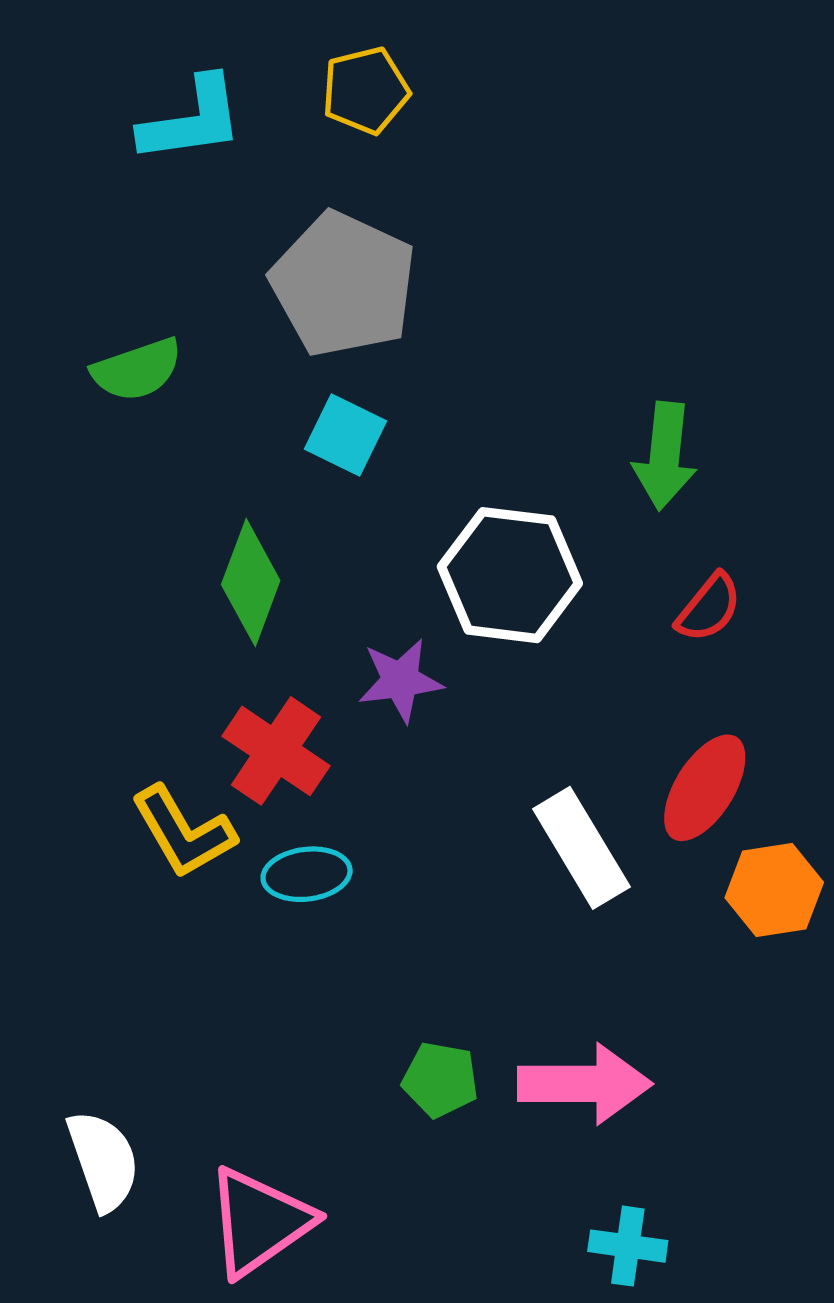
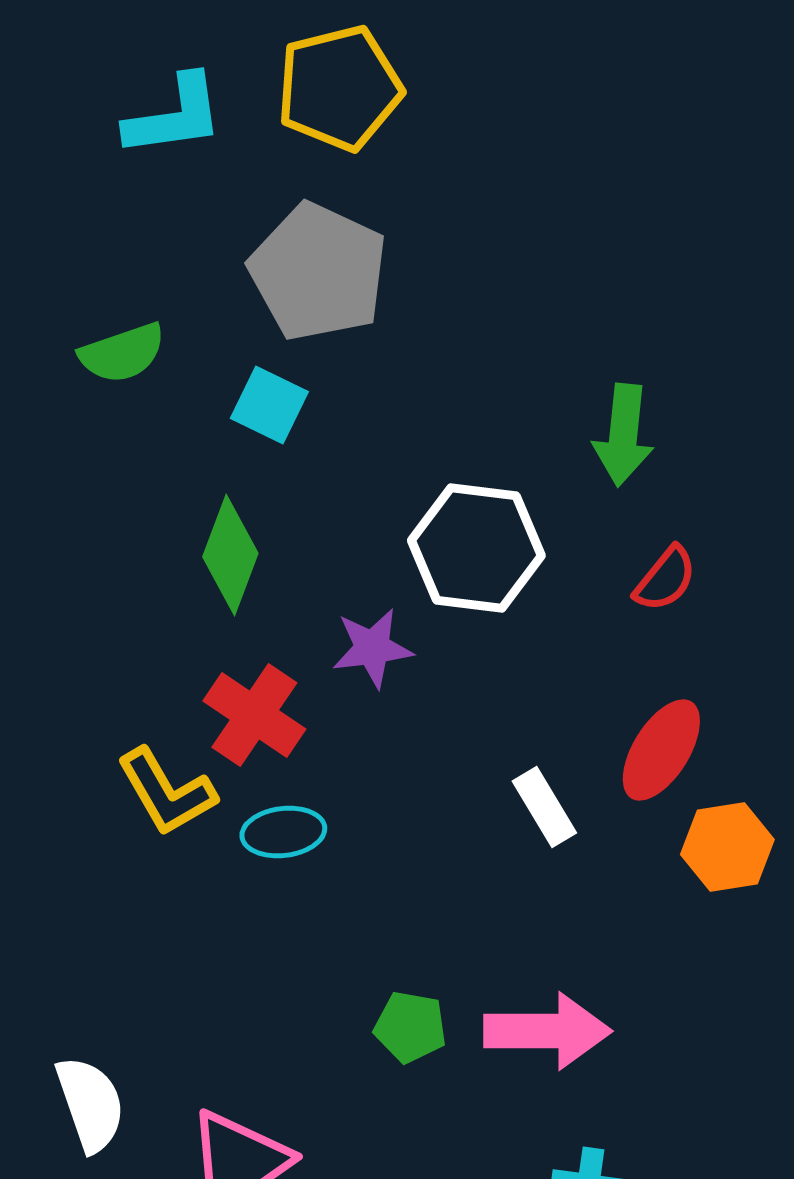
yellow pentagon: (366, 90) -> (339, 88), size x1.5
cyan square: (346, 435) -> (269, 405), moved
white rectangle: (581, 848) -> (544, 807), size x0.7

